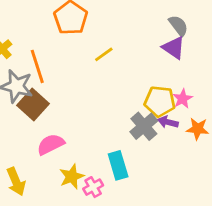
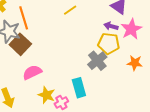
pink star: (183, 99) -> (131, 29), moved, size x1.5
purple arrow: (168, 122) -> (111, 26), moved
yellow star: (72, 177) -> (47, 95), turned -30

